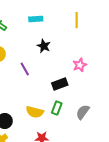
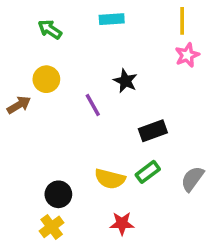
black star: (44, 46) -> (125, 81), moved
pink star: (80, 65) -> (187, 55), moved
green rectangle: (57, 108) -> (148, 172), turned 32

